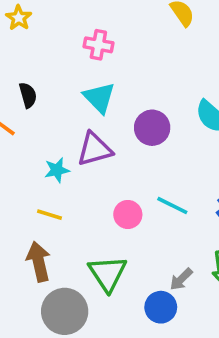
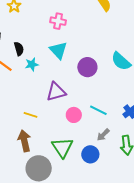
purple triangle: (95, 149) -> (56, 92), moved
cyan star: (57, 170) -> (32, 64), moved
gray arrow: (181, 279) -> (103, 135), moved
blue circle: (161, 307) -> (90, 154), moved

